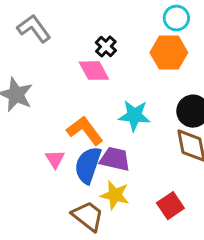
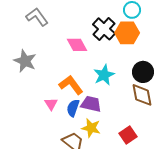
black cross: (106, 47) -> (104, 29), moved, size x1.6
cyan star: (134, 116) -> (104, 75), turned -30
blue semicircle: (88, 165) -> (73, 108), size x0.7

